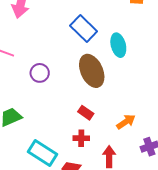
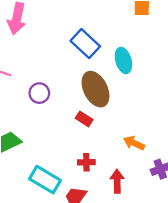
red rectangle: (86, 113) -> (84, 119), moved
orange arrow: (126, 122) -> (134, 143), turned -120

